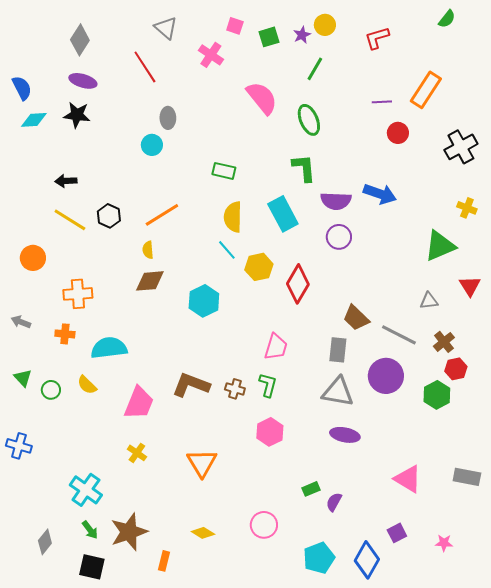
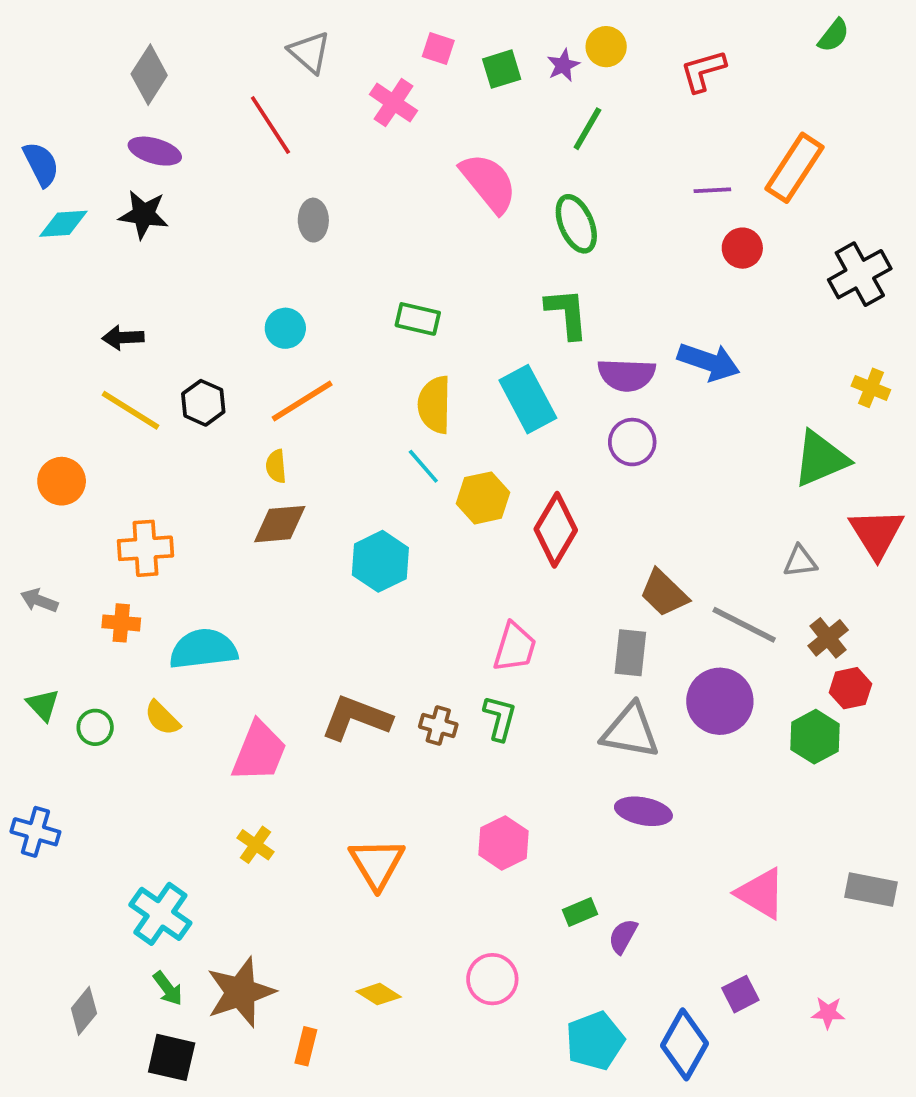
cyan circle: (152, 145) -> (285, 328), moved
red triangle: (470, 286) -> (877, 533), size x1.4
pink hexagon: (270, 432) -> (504, 843), moved

